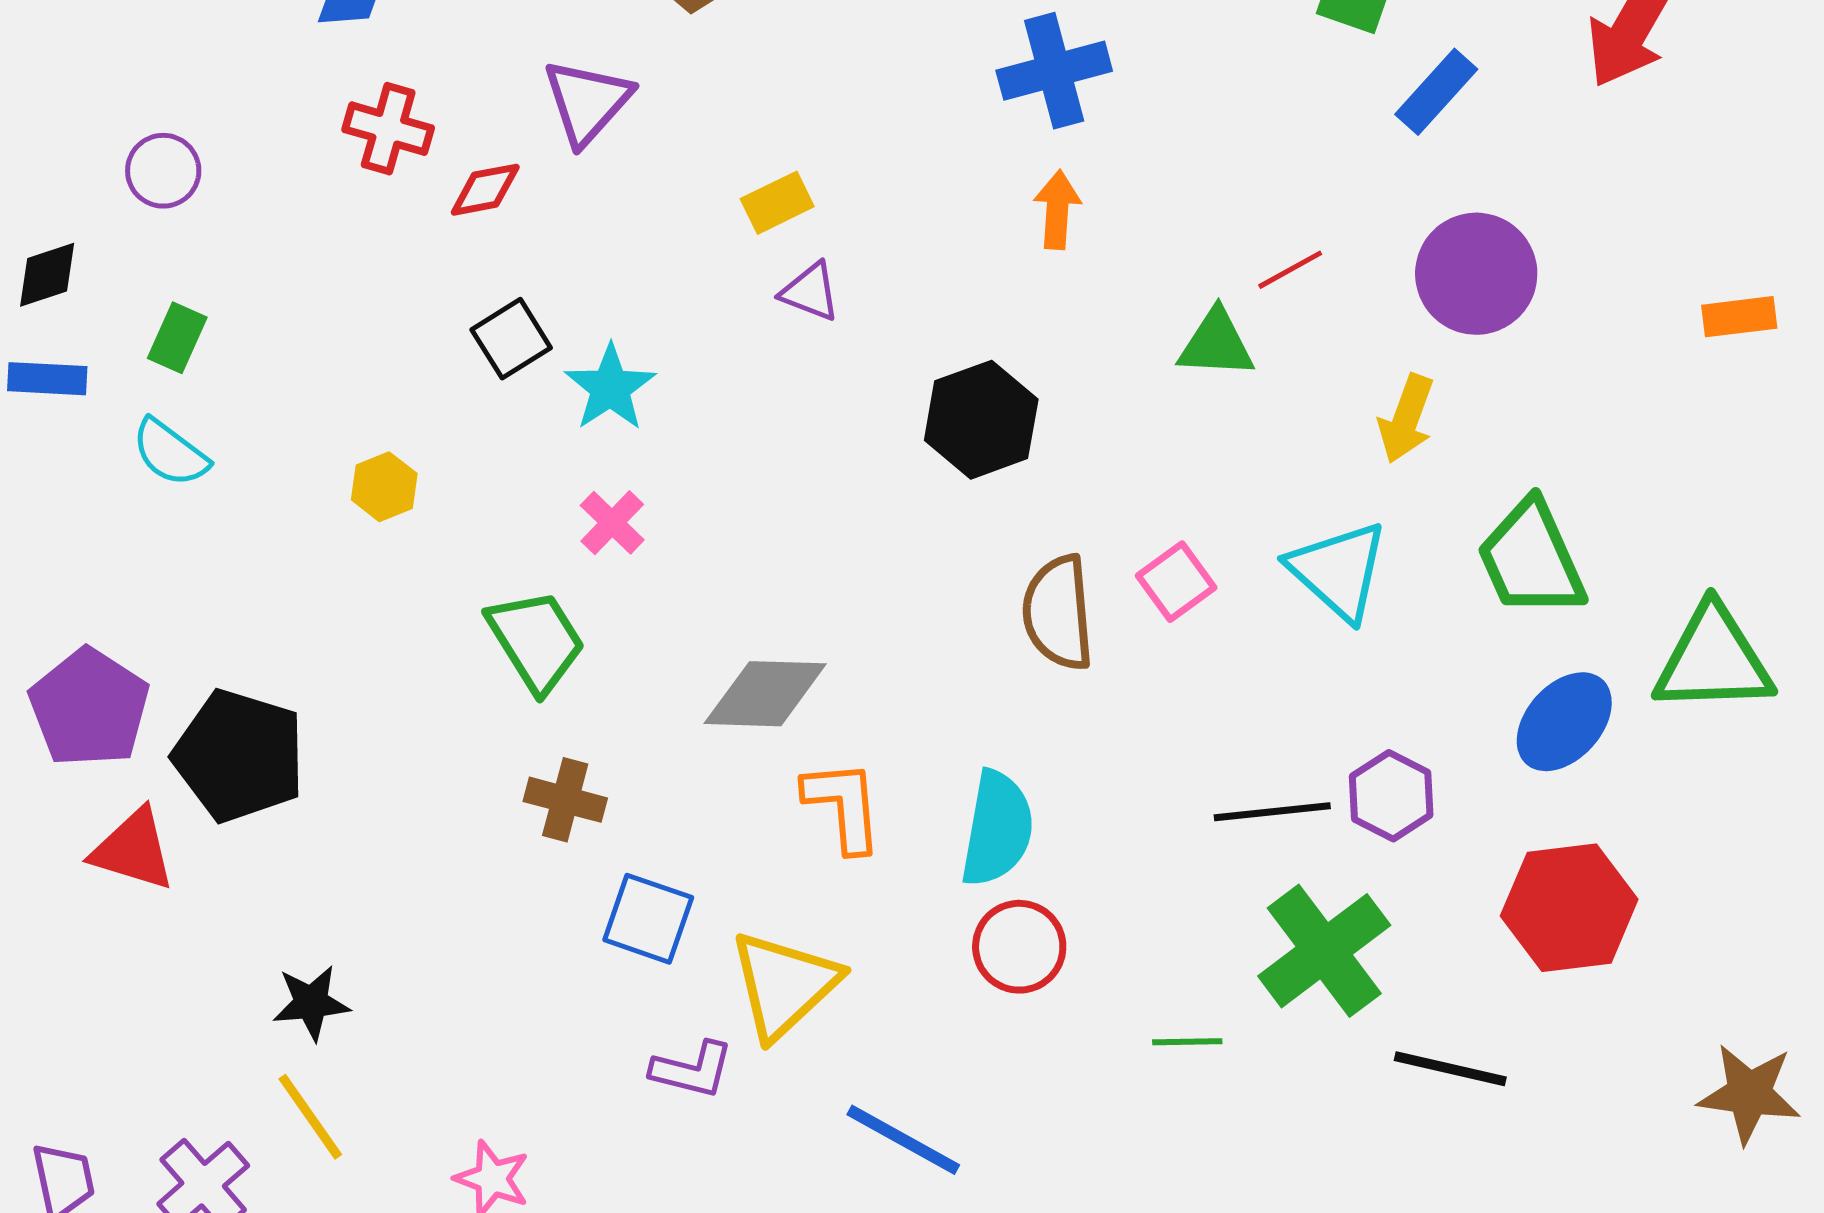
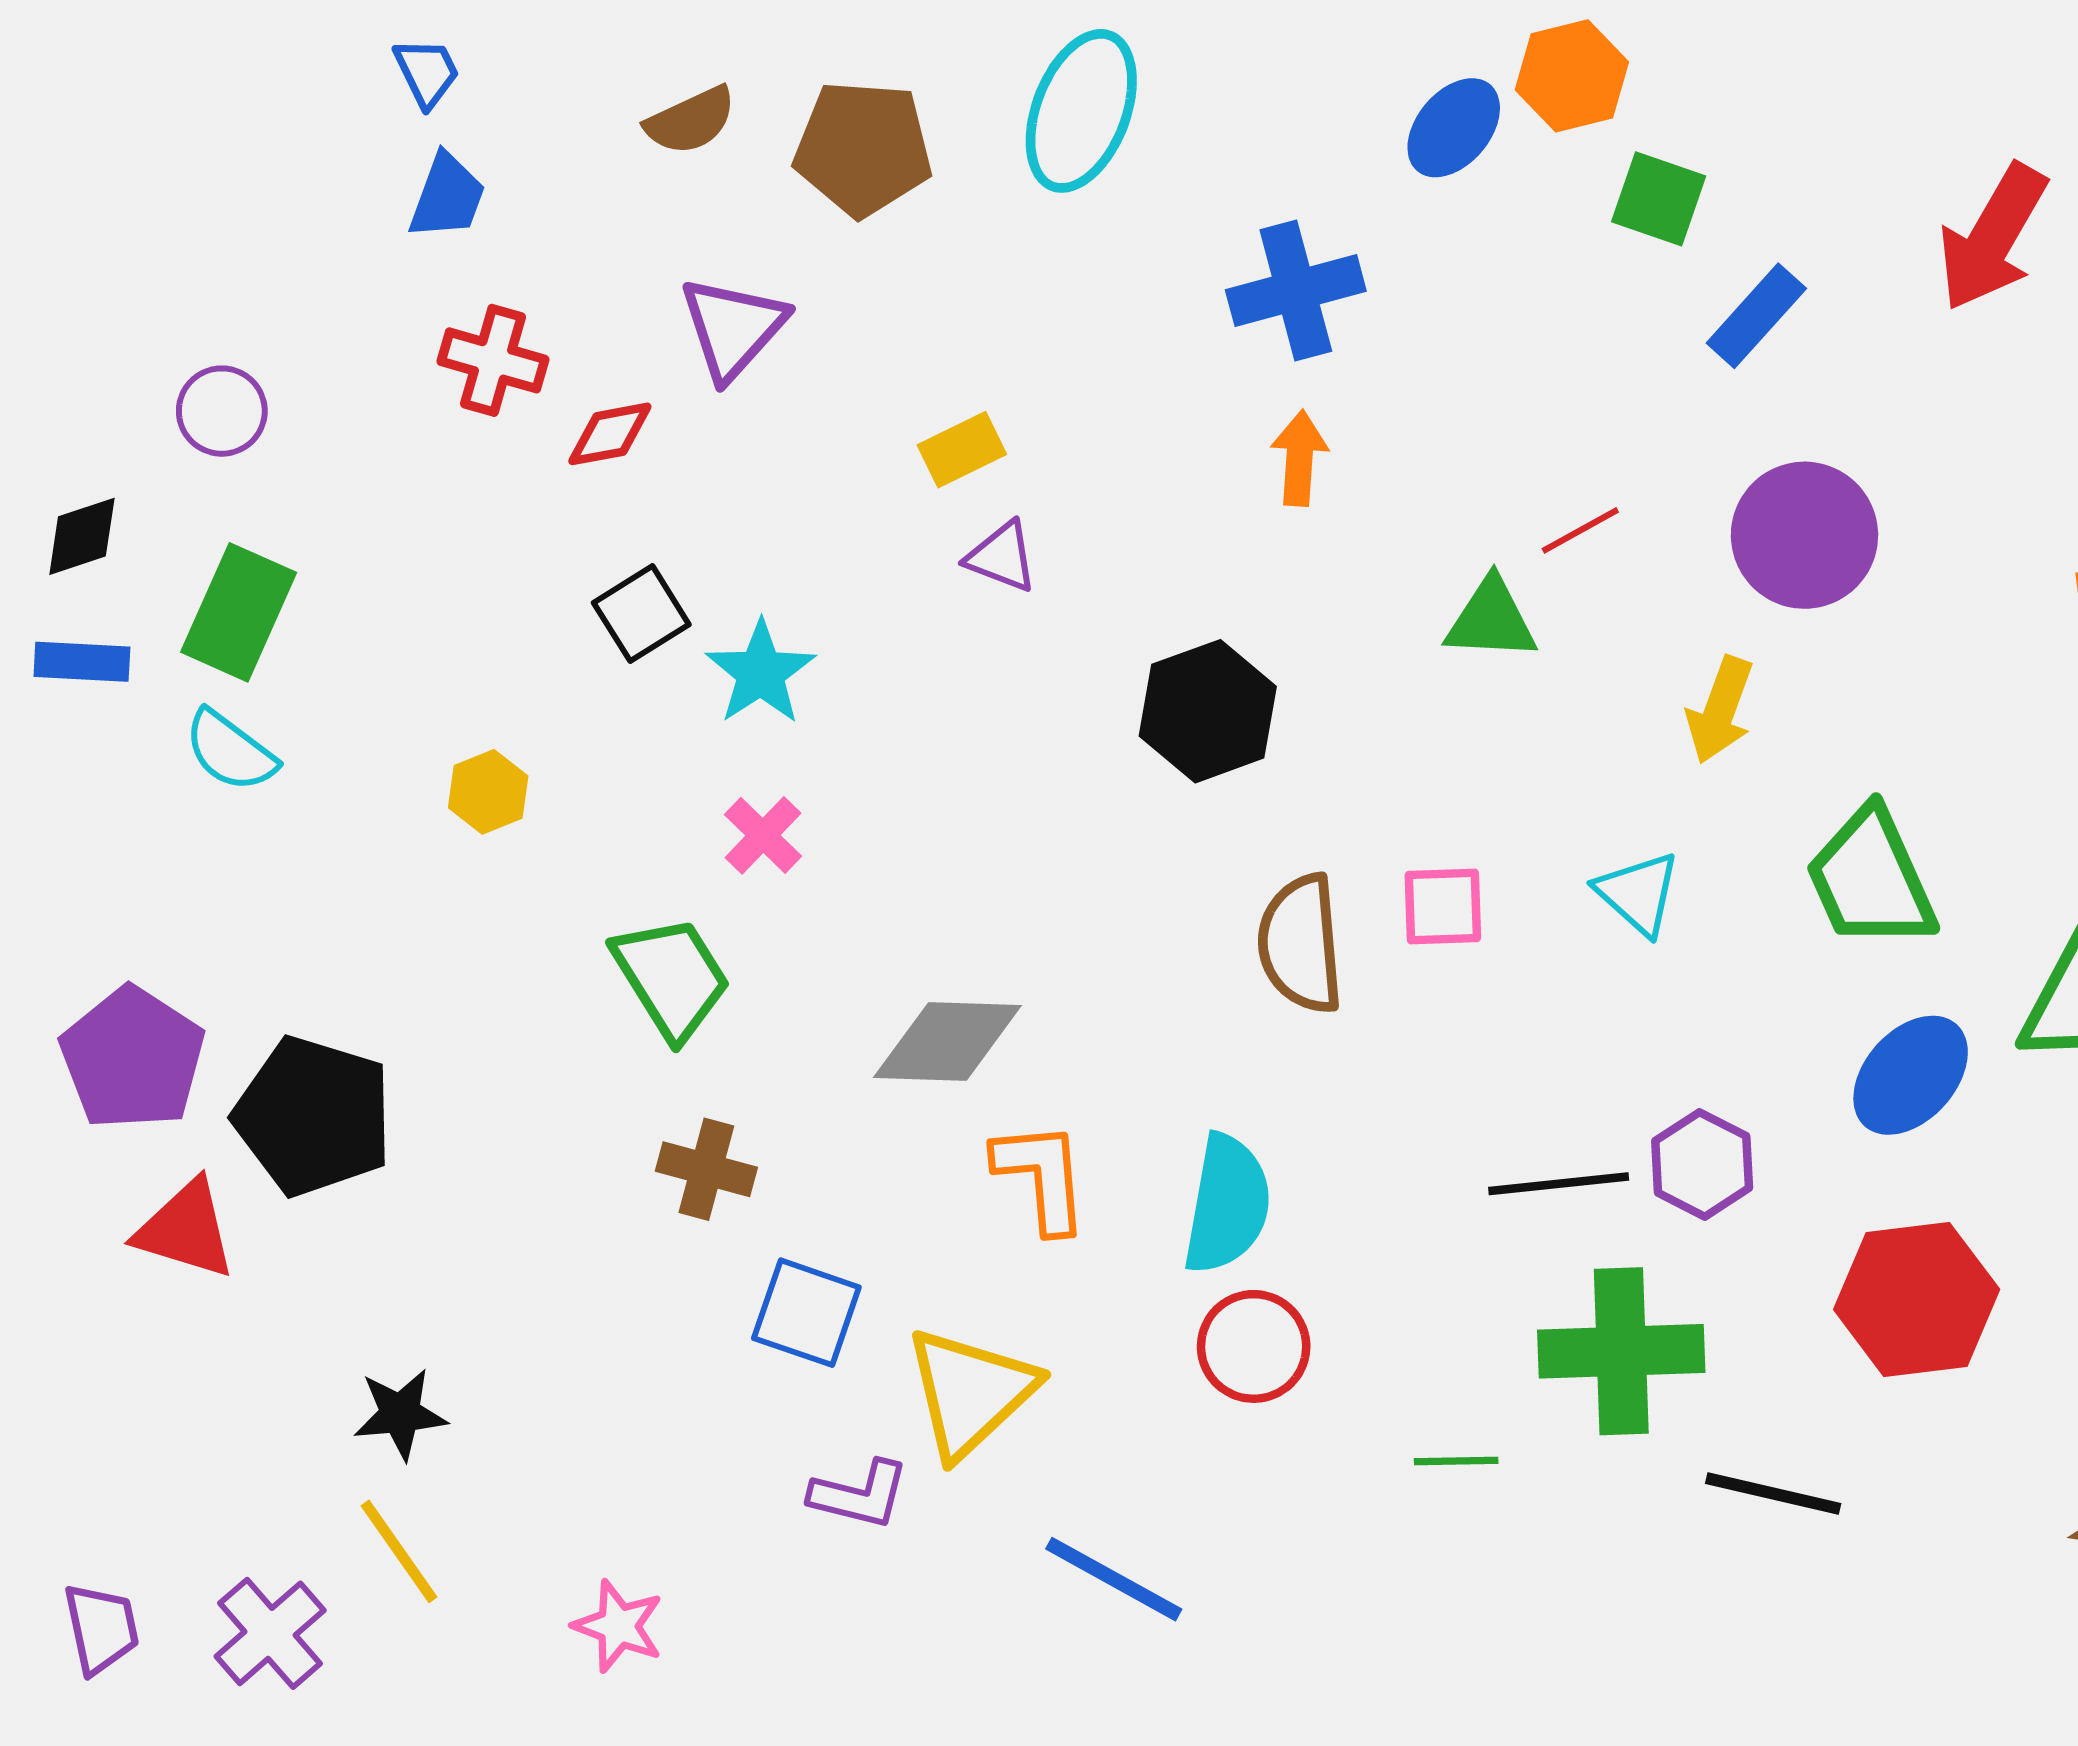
green rectangle: (177, 338) -> (239, 612), size x1.6
cyan triangle: (1338, 571) -> (1638, 893), size x0.7
pink square: (1176, 582) -> (1443, 906), turned 34
green cross: (1324, 951) -> (1621, 1351), turned 35

